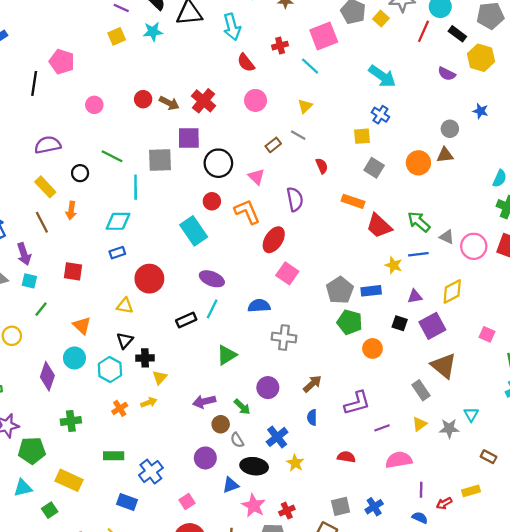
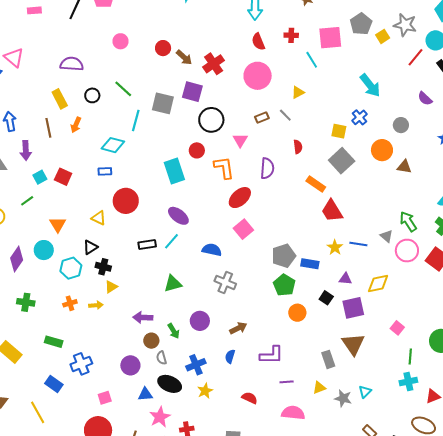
pink circle: (256, 100) -> (258, 76), size x1.4
gray circle: (450, 129) -> (401, 125), moved
orange circle: (418, 163) -> (382, 150), moved
gray square: (374, 168) -> (342, 161), size x1.4
green arrow: (419, 222) -> (408, 221), moved
cyan square: (29, 281) -> (40, 177), moved, turned 32

